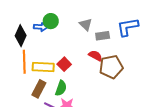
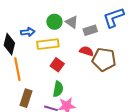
green circle: (51, 21) -> (54, 22), moved
yellow rectangle: (43, 67) -> (48, 44), moved
brown pentagon: (111, 67) -> (104, 59), turned 30
brown rectangle: (39, 89) -> (26, 98), moved

